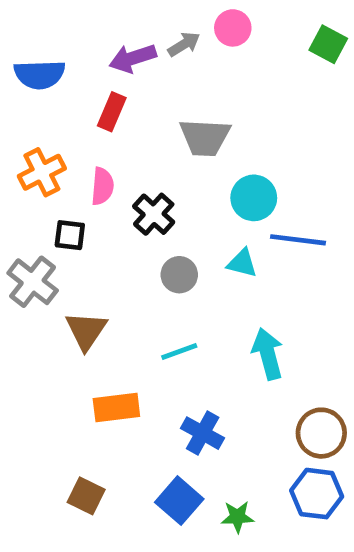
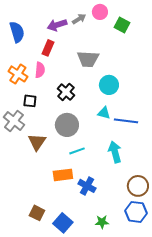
green square: (328, 44) -> (122, 25), moved
blue semicircle: (40, 75) -> (17, 32), turned -105
orange cross: (42, 172) -> (18, 74), turned -30
pink semicircle: (102, 186) -> (40, 70), moved
blue line: (298, 240) -> (126, 121), moved
gray circle: (179, 275) -> (67, 125), moved, size x1.5
orange rectangle: (116, 407) -> (63, 175), moved
blue square: (179, 501) -> (63, 223), moved

